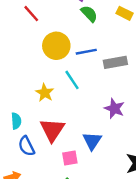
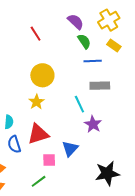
yellow circle: (56, 46) -> (42, 75), moved
blue line: (86, 52) -> (93, 61), moved
cyan line: (72, 80) -> (79, 104), moved
red triangle: (52, 130) -> (38, 134), turned 30

